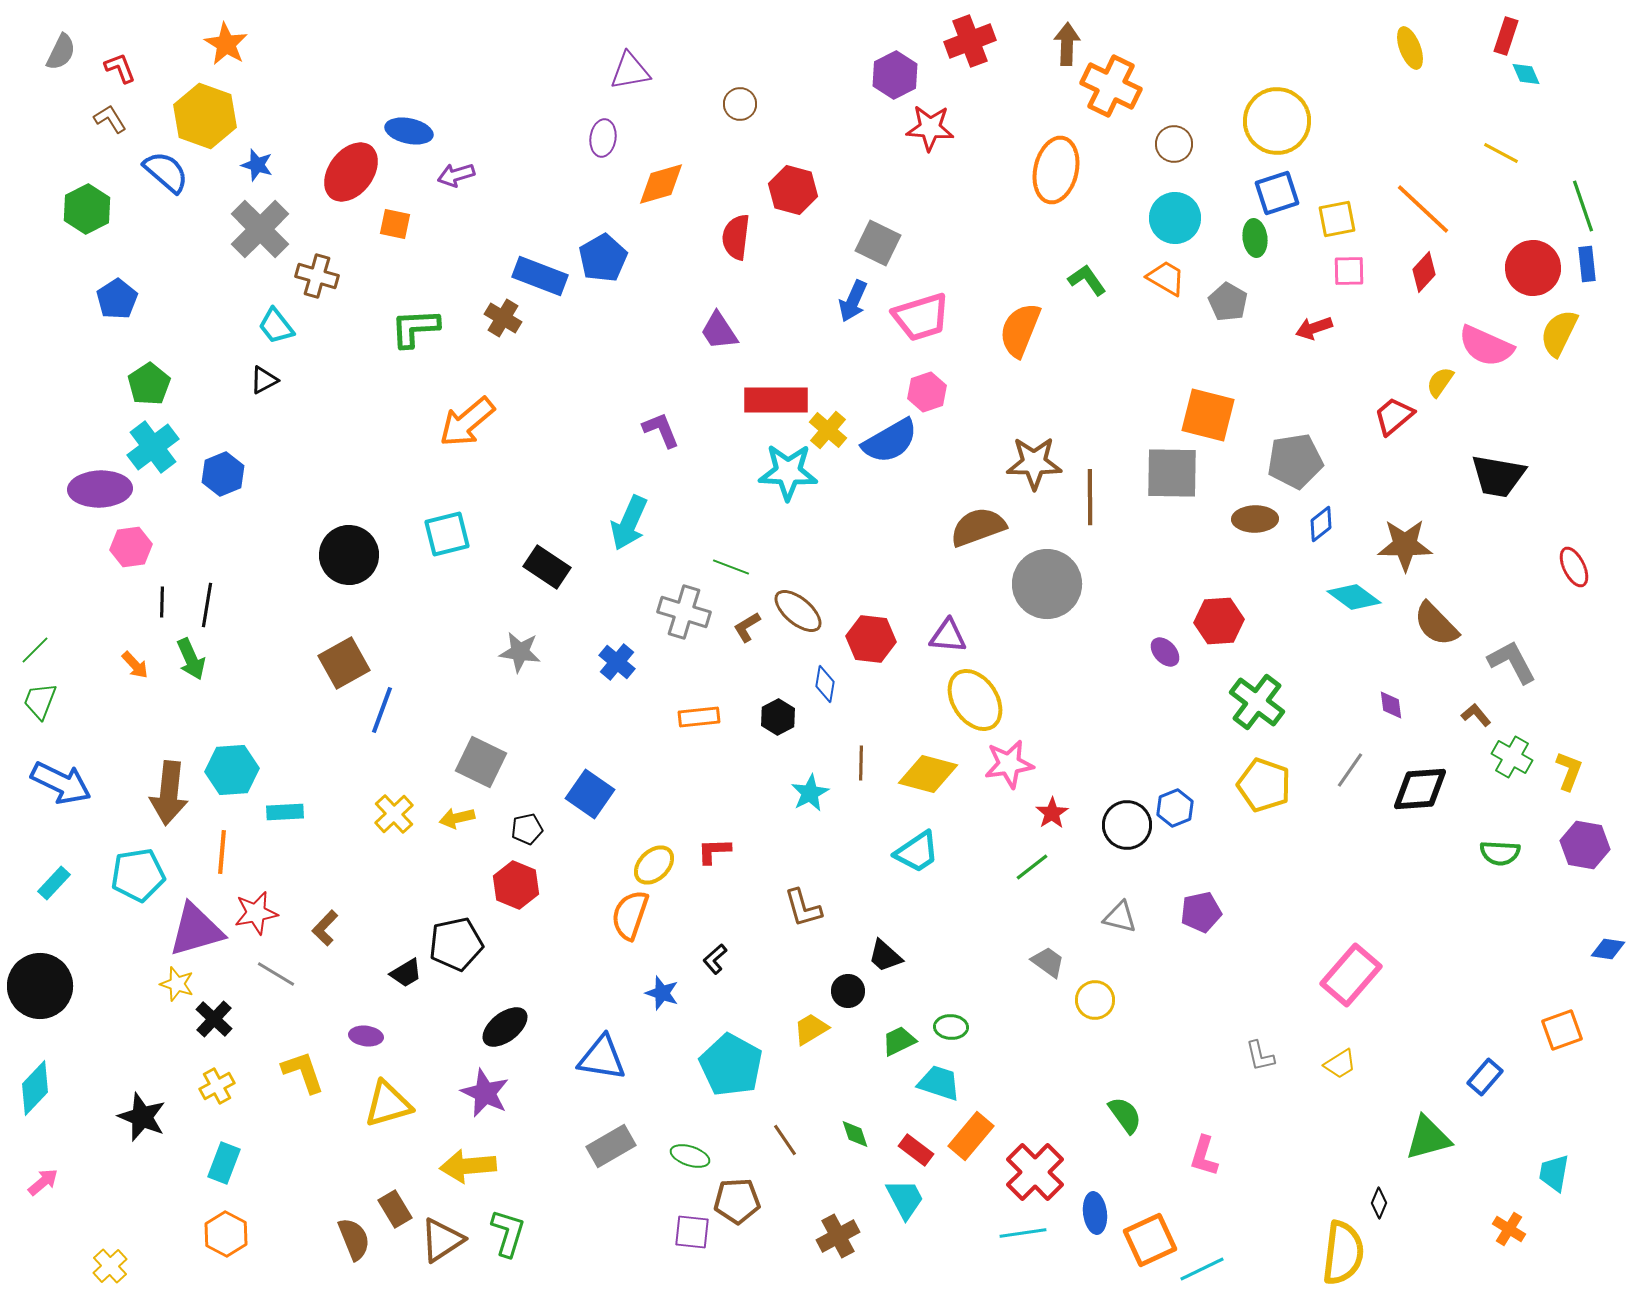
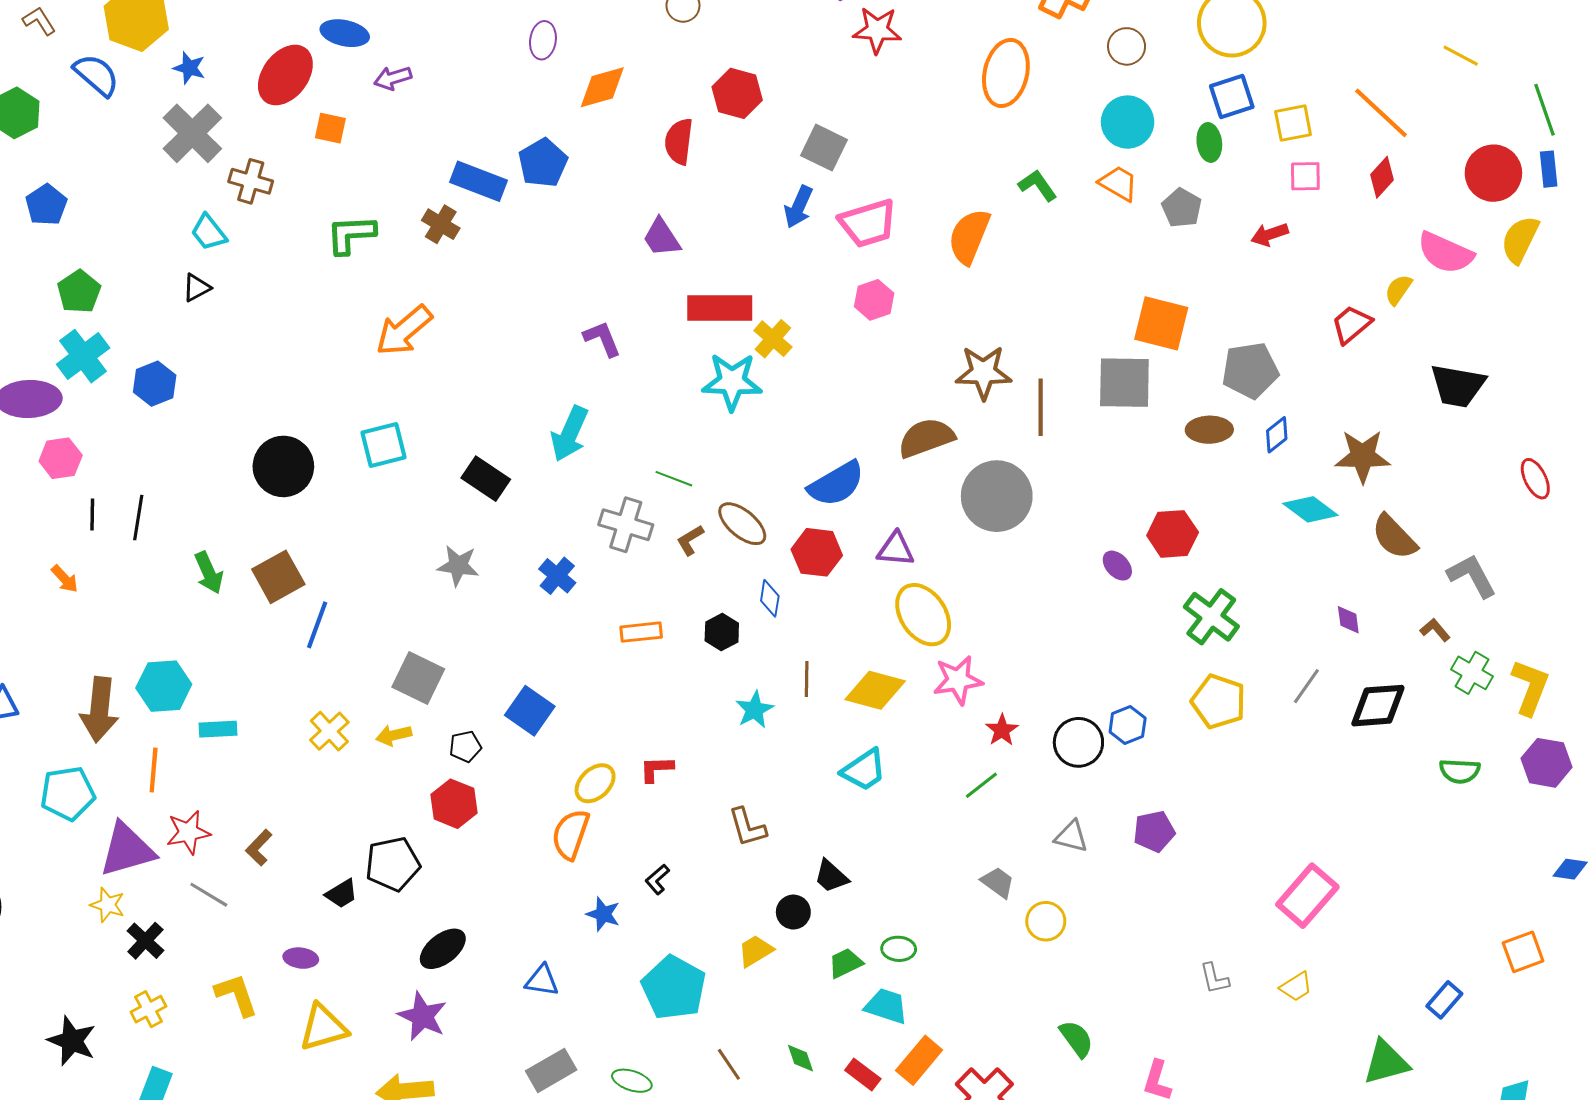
blue semicircle: (890, 441) -> (836, 484), moved
green arrow: (191, 659) -> (209, 573), moved
yellow L-shape: (1569, 771) -> (1530, 687), size x1.4
blue triangle: (602, 1058) -> (542, 981), size x0.7

